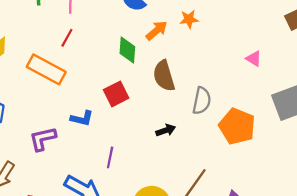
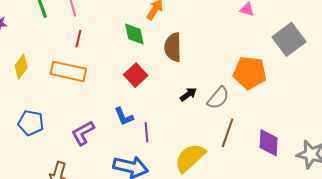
brown semicircle: (164, 76) -> (173, 47), turned 32
gray semicircle: (202, 101) -> (218, 98), moved, turned 45
blue L-shape: (82, 118) -> (124, 117), moved, turned 70

